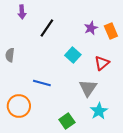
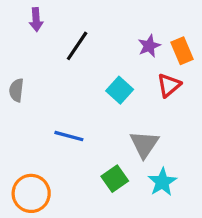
red triangle: (102, 63) -> (169, 85), moved
orange circle: (19, 106) -> (31, 193), moved
green square: (67, 121) -> (115, 179), moved

